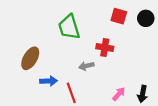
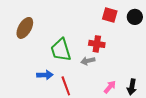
green trapezoid: (69, 27) -> (61, 50), moved
brown ellipse: (30, 58) -> (25, 28), moved
gray arrow: (86, 66) -> (88, 61), moved

